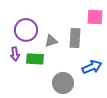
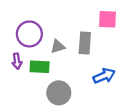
gray circle: (63, 83) -> (59, 93), moved

